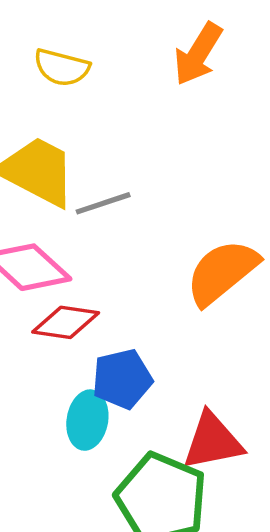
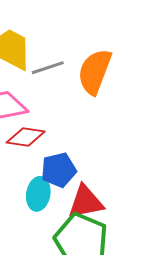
orange semicircle: (222, 272) -> (95, 72), moved, turned -30
red triangle: (213, 441) -> (86, 202), moved

